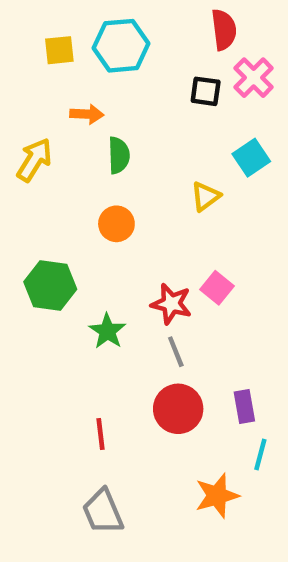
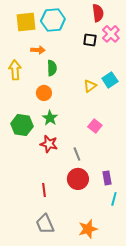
yellow square: (59, 50) -> (26, 22), size x1.5
cyan square: (251, 158) -> (110, 80), moved
yellow arrow: (34, 160) -> (15, 70), turned -36
orange circle: (116, 224) -> (44, 93), moved
red star: (171, 304) -> (49, 144), moved
green star: (107, 331) -> (50, 118), moved
orange star: (217, 496) -> (88, 229), moved

